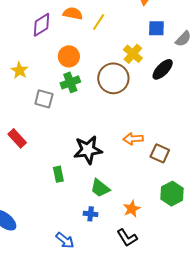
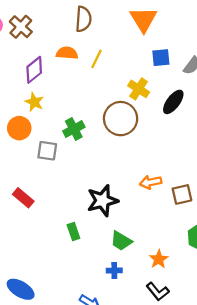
orange circle: (69, 56) -> (19, 128), moved
yellow star: (20, 70) -> (34, 102), moved
brown square: (160, 153) -> (182, 194), turned -30

